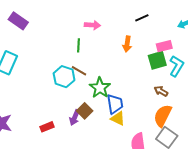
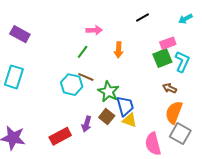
orange arrow: (127, 44) -> (119, 50), moved
green line: (79, 45) -> (83, 52), turned 40
brown square: (85, 111) -> (107, 117), moved
red rectangle: (47, 127) -> (60, 136), size x1.5

